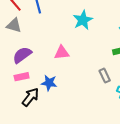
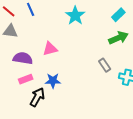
pink triangle: (62, 53) -> (50, 49), moved
purple semicircle: (22, 55) -> (23, 58), turned 54

